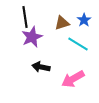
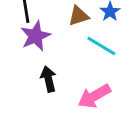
black arrow: (41, 67) -> (48, 79), turned 66

